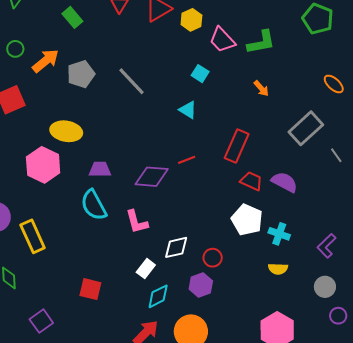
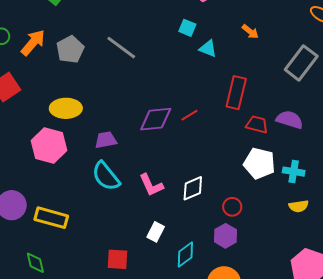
cyan triangle: (188, 110) -> (208, 49), moved
purple diamond: (152, 177) -> (156, 119), moved
yellow rectangle: (33, 236) -> (51, 218), turned -40
white diamond: (176, 247) -> (193, 188), moved
white rectangle: (146, 269) -> (156, 232), moved

